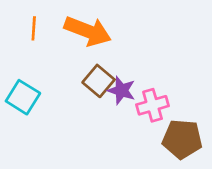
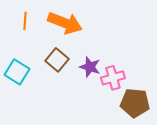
brown square: (99, 81) -> (57, 60), moved

